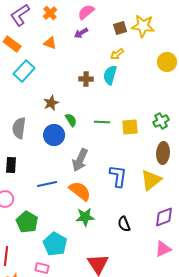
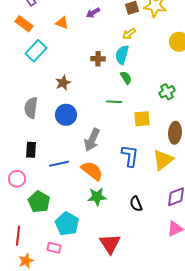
green semicircle: (71, 120) -> (126, 78), moved
green cross: (161, 121) -> (167, 92), moved
yellow square: (130, 127) -> (142, 119), moved
black rectangle: (11, 165) -> (31, 150), moved

